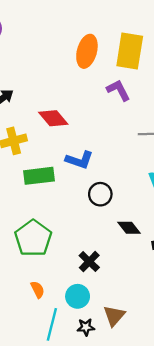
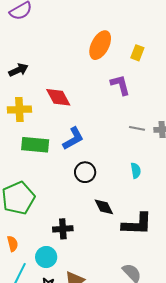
yellow rectangle: (130, 51) -> (137, 53), size x0.5
blue L-shape: (79, 160) -> (73, 138), turned -60
black cross: (89, 262) -> (63, 229), turned 30

